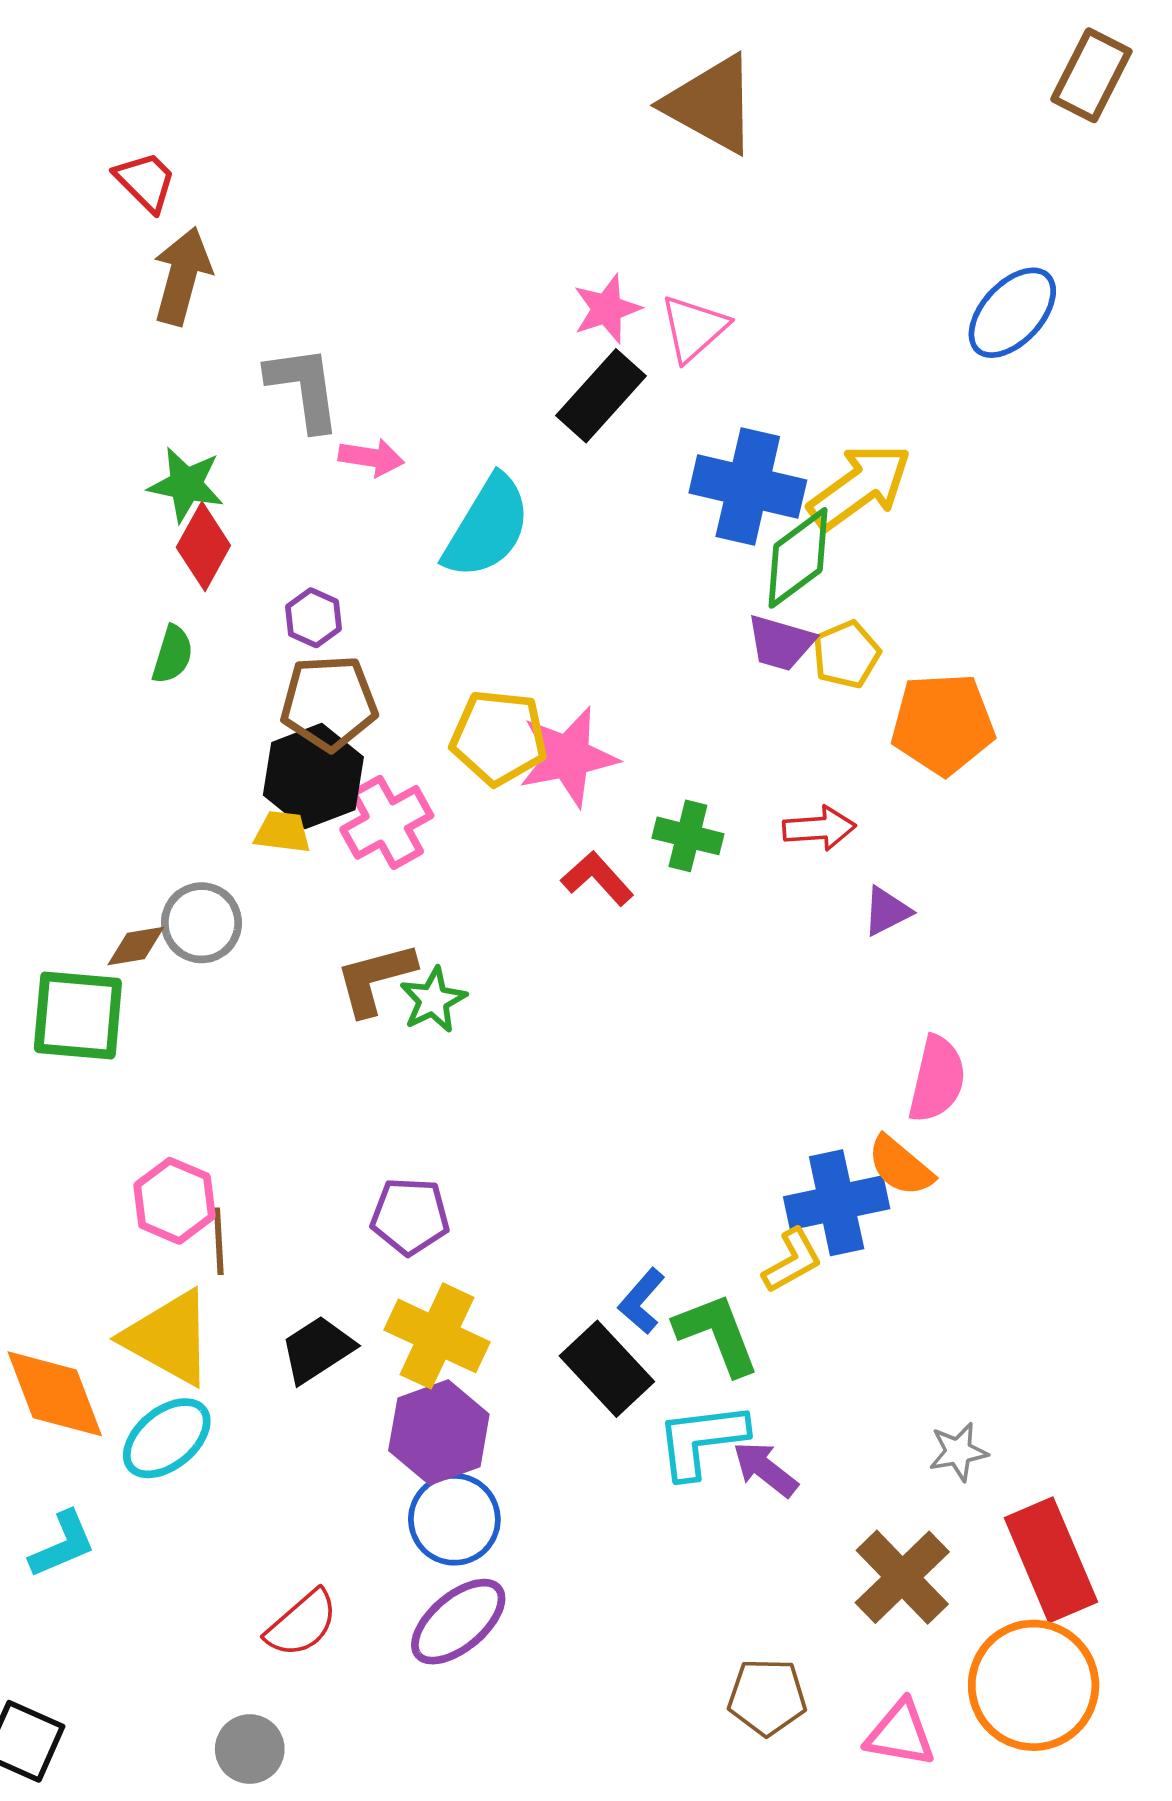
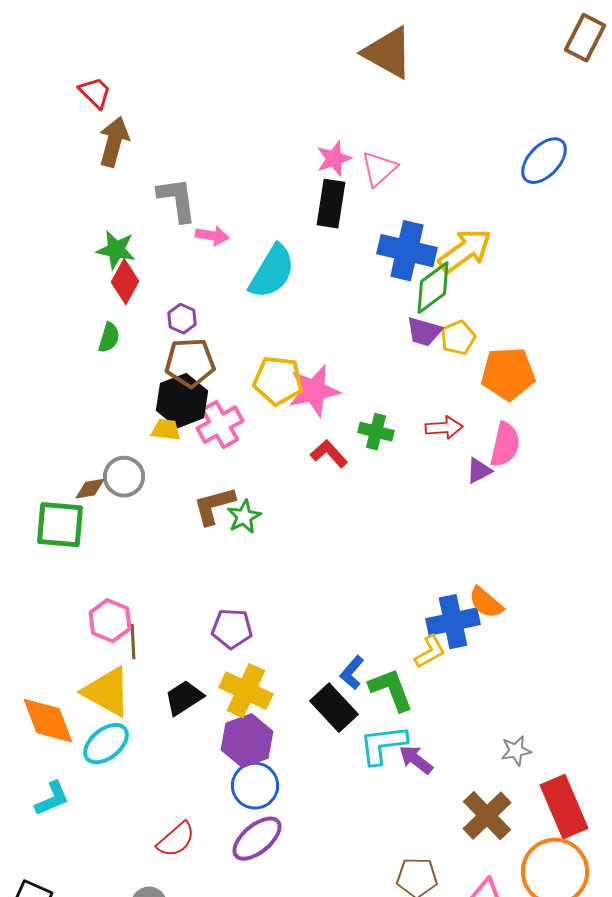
black rectangle: (601, 396) -> (331, 204), turned -33
pink semicircle: (937, 1079) -> (505, 445), moved

